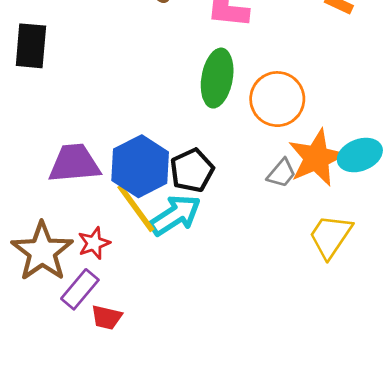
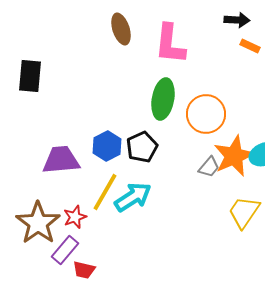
blue hexagon: (140, 166) -> (107, 146), moved, size x0.7
black pentagon: (192, 170) -> (142, 147), moved
yellow line: (136, 208) -> (105, 192), turned 66

